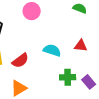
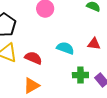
red semicircle: (20, 61) -> (33, 58), turned -120

